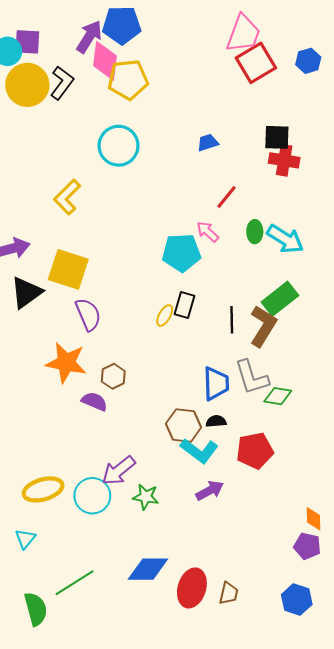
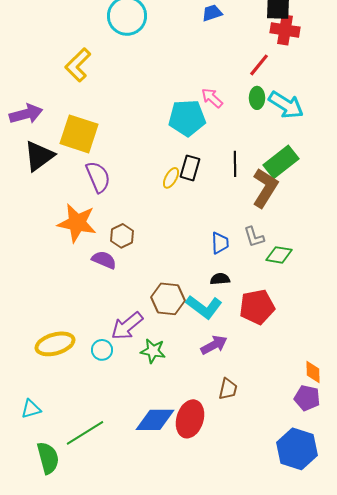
red line: (226, 197) -> (259, 65), moved
black line: (232, 320) -> (235, 164), moved
gray L-shape: (252, 377) -> (254, 237), size x0.6
blue trapezoid: (216, 384) -> (220, 243), size x0.7
brown hexagon: (184, 426) -> (168, 299), moved
cyan circle: (92, 496) -> (102, 350), size x0.6
cyan triangle: (25, 539) -> (31, 409), moved, turned 35
red ellipse: (192, 588) -> (190, 419), moved
brown trapezoid: (229, 593) -> (228, 389), moved
blue hexagon: (297, 600) -> (297, 449), size x1.4

